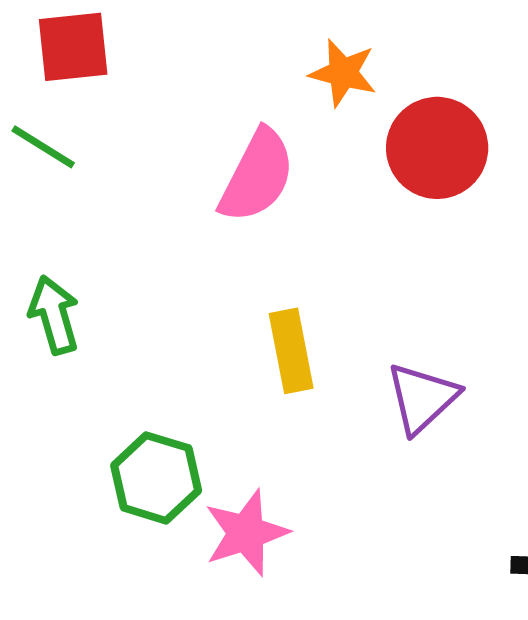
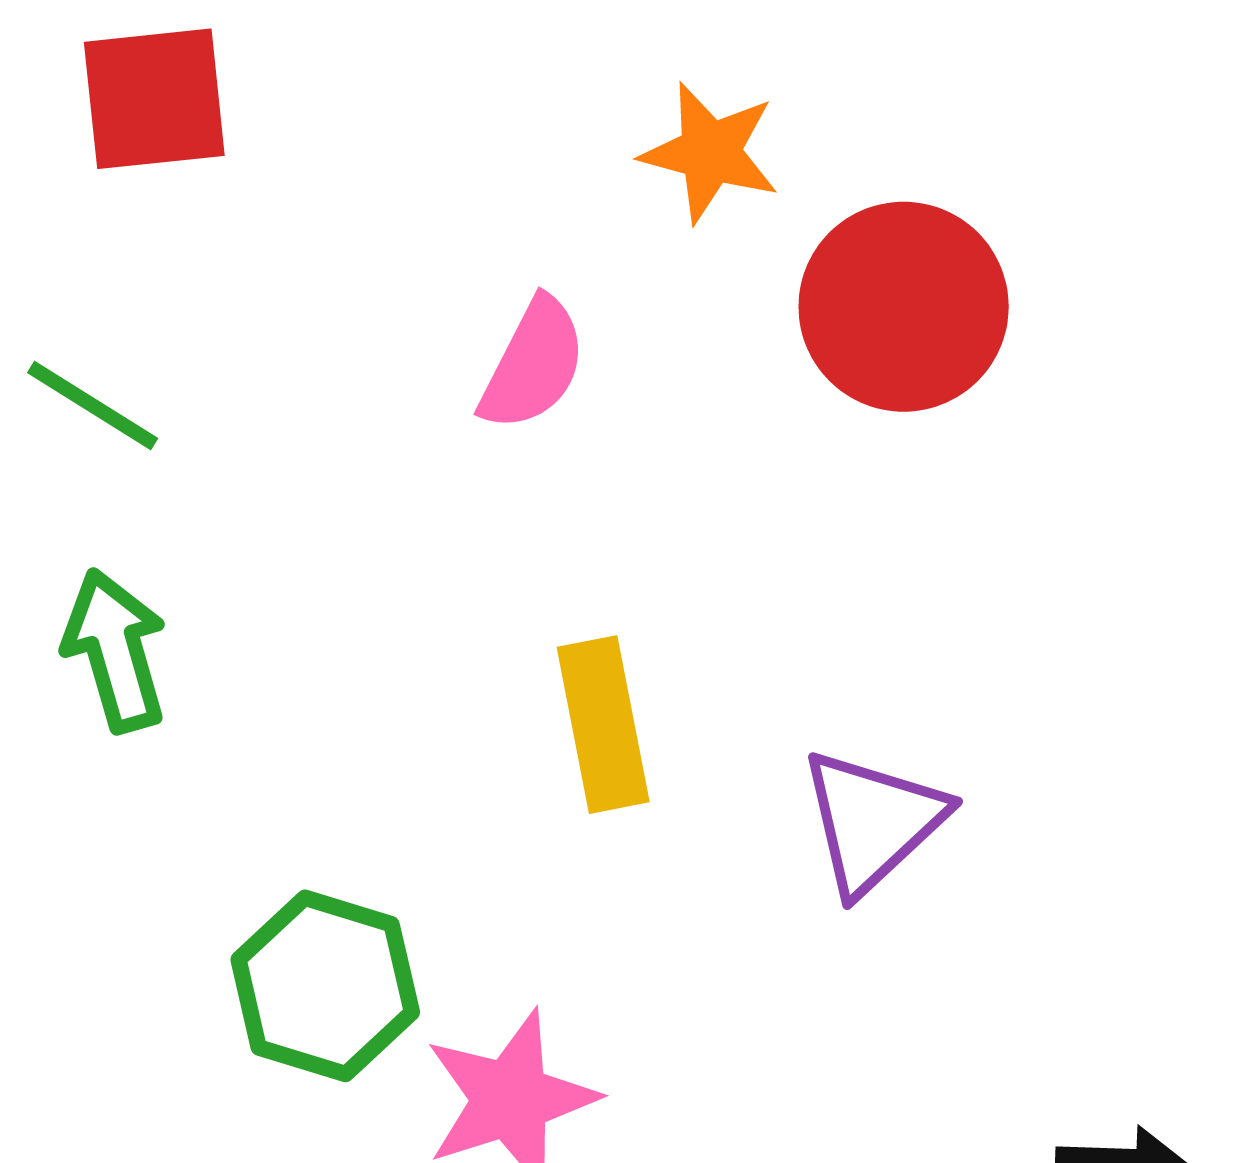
green line: (43, 147) -> (93, 405), moved
pink semicircle: (257, 176) -> (533, 364), size x0.7

